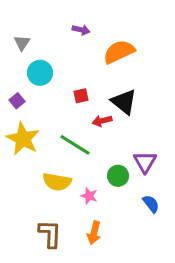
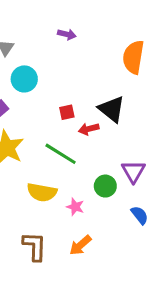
orange semicircle: (119, 52) -> (133, 57), moved, turned -56
red square: (81, 96) -> (67, 112), moved
orange arrow: (94, 233) -> (80, 245), turned 35

